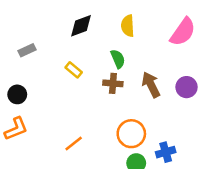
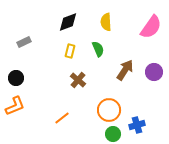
yellow rectangle: (74, 70) -> (70, 51), moved, turned 64
brown cross: (113, 83) -> (78, 80), moved, turned 35
brown arrow: (151, 85) -> (125, 70), turned 60

